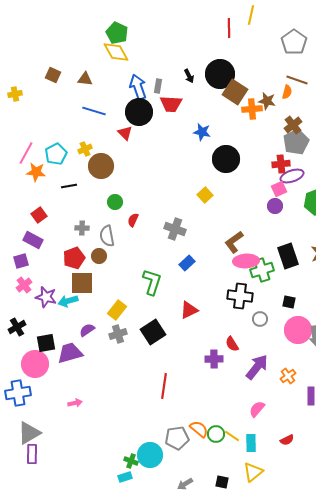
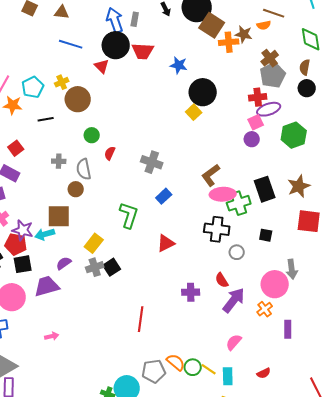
orange semicircle: (287, 92) -> (264, 25), turned 64
red trapezoid: (171, 104) -> (143, 51), moved
yellow square: (205, 195) -> (194, 112), moved
red pentagon: (74, 258) -> (16, 244), moved, turned 30
pink circle: (298, 330) -> (275, 284), moved
black square: (153, 332) -> (112, 267), moved, size x0.7
black square: (46, 343) -> (23, 264), moved
red semicircle: (232, 344) -> (222, 280), moved

